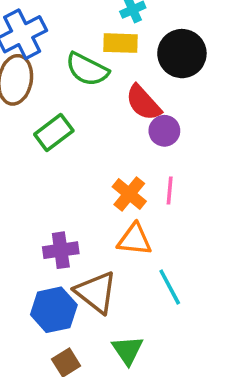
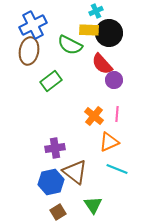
black circle: (182, 54) -> (109, 33), moved
orange triangle: (135, 240) -> (109, 142), moved, turned -30
cyan line: (170, 287) -> (117, 169), turned -40

